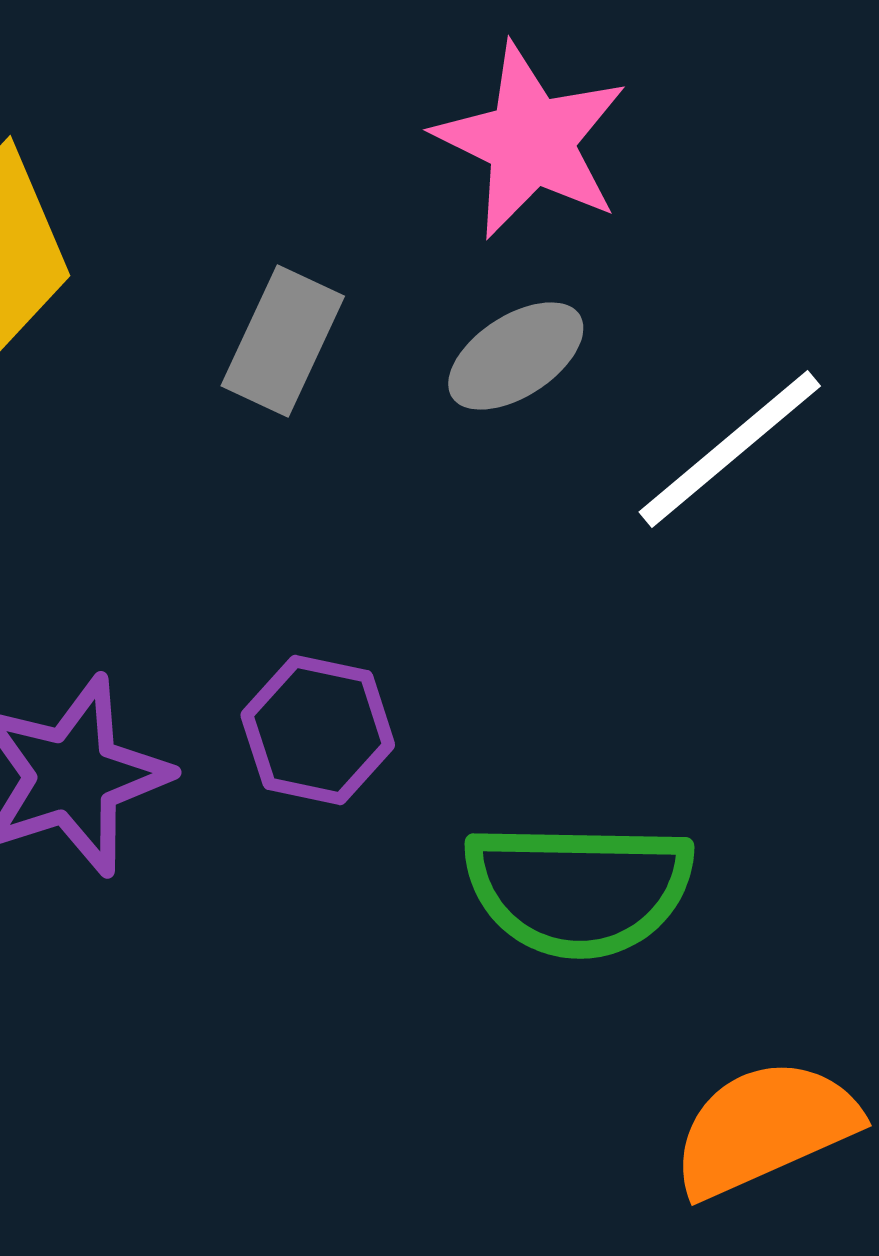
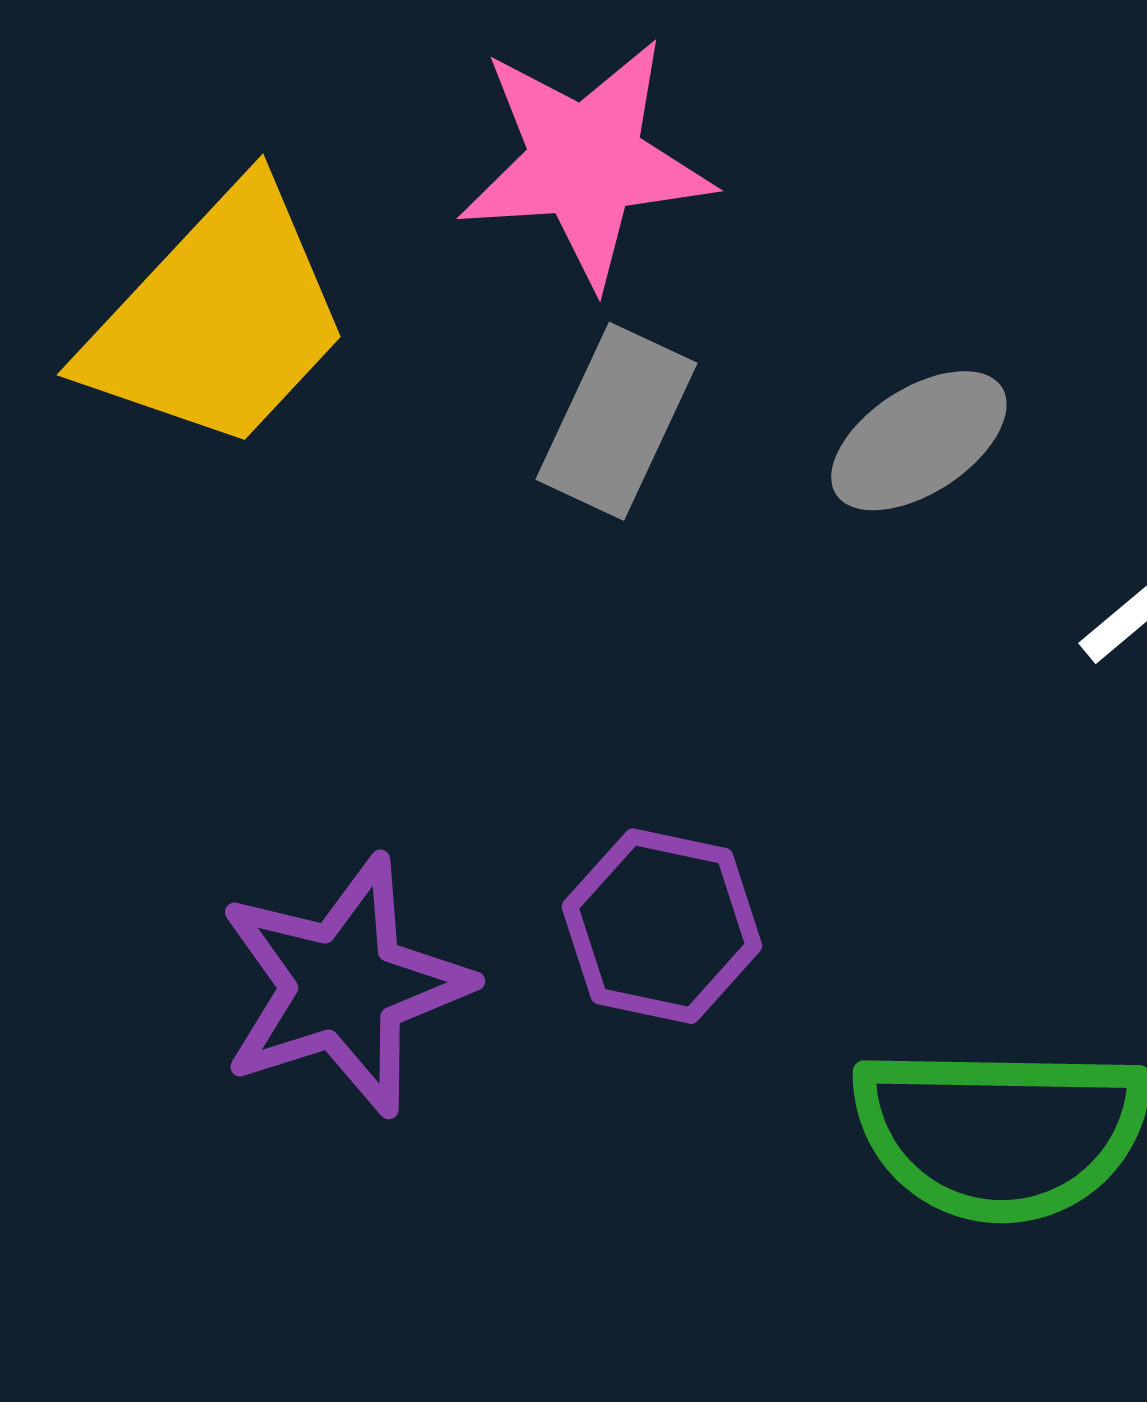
pink star: (531, 141) -> (585, 162), moved, turned -30

